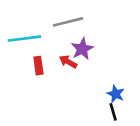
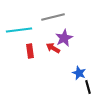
blue star: (116, 94) -> (79, 73), moved

